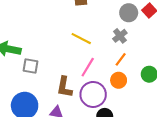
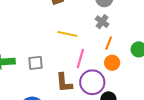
gray square: (30, 66) -> (36, 63), moved

